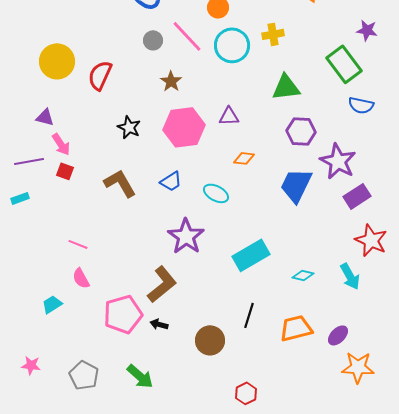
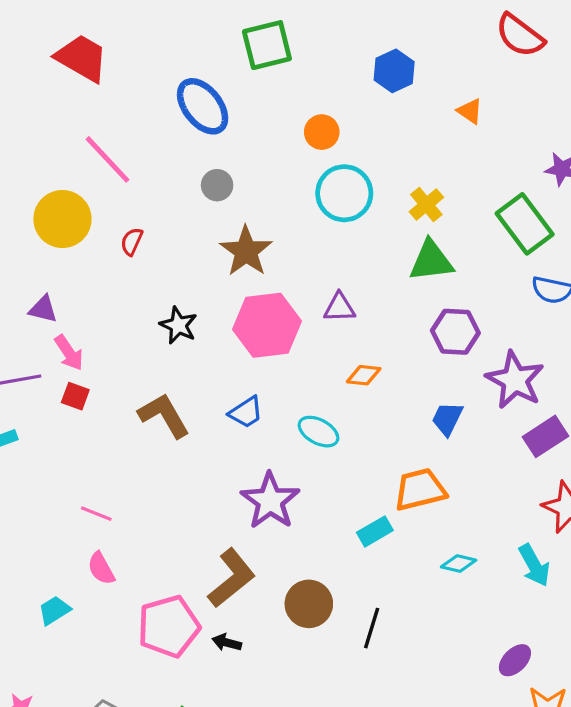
yellow cross: (273, 34) -> (426, 205), moved, turned -30
pink line: (187, 36) -> (108, 159), moved
red semicircle: (100, 75) -> (132, 242), size x0.6
brown star: (171, 81) -> (246, 251), size x1.5
blue trapezoid: (296, 185) -> (447, 419), size x0.6
cyan rectangle: (251, 255) -> (375, 531), size x0.6
orange trapezoid: (296, 328) -> (420, 490), moved
brown circle: (210, 340) -> (309, 604), moved

